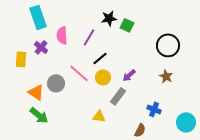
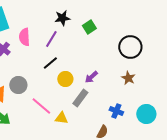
black star: (109, 18) -> (62, 18), moved
green square: (127, 25) -> (89, 27), turned 32
black line: (100, 58) -> (50, 63), moved
pink line: (79, 73) -> (41, 106), moved
cyan circle: (186, 122) -> (146, 114), moved

